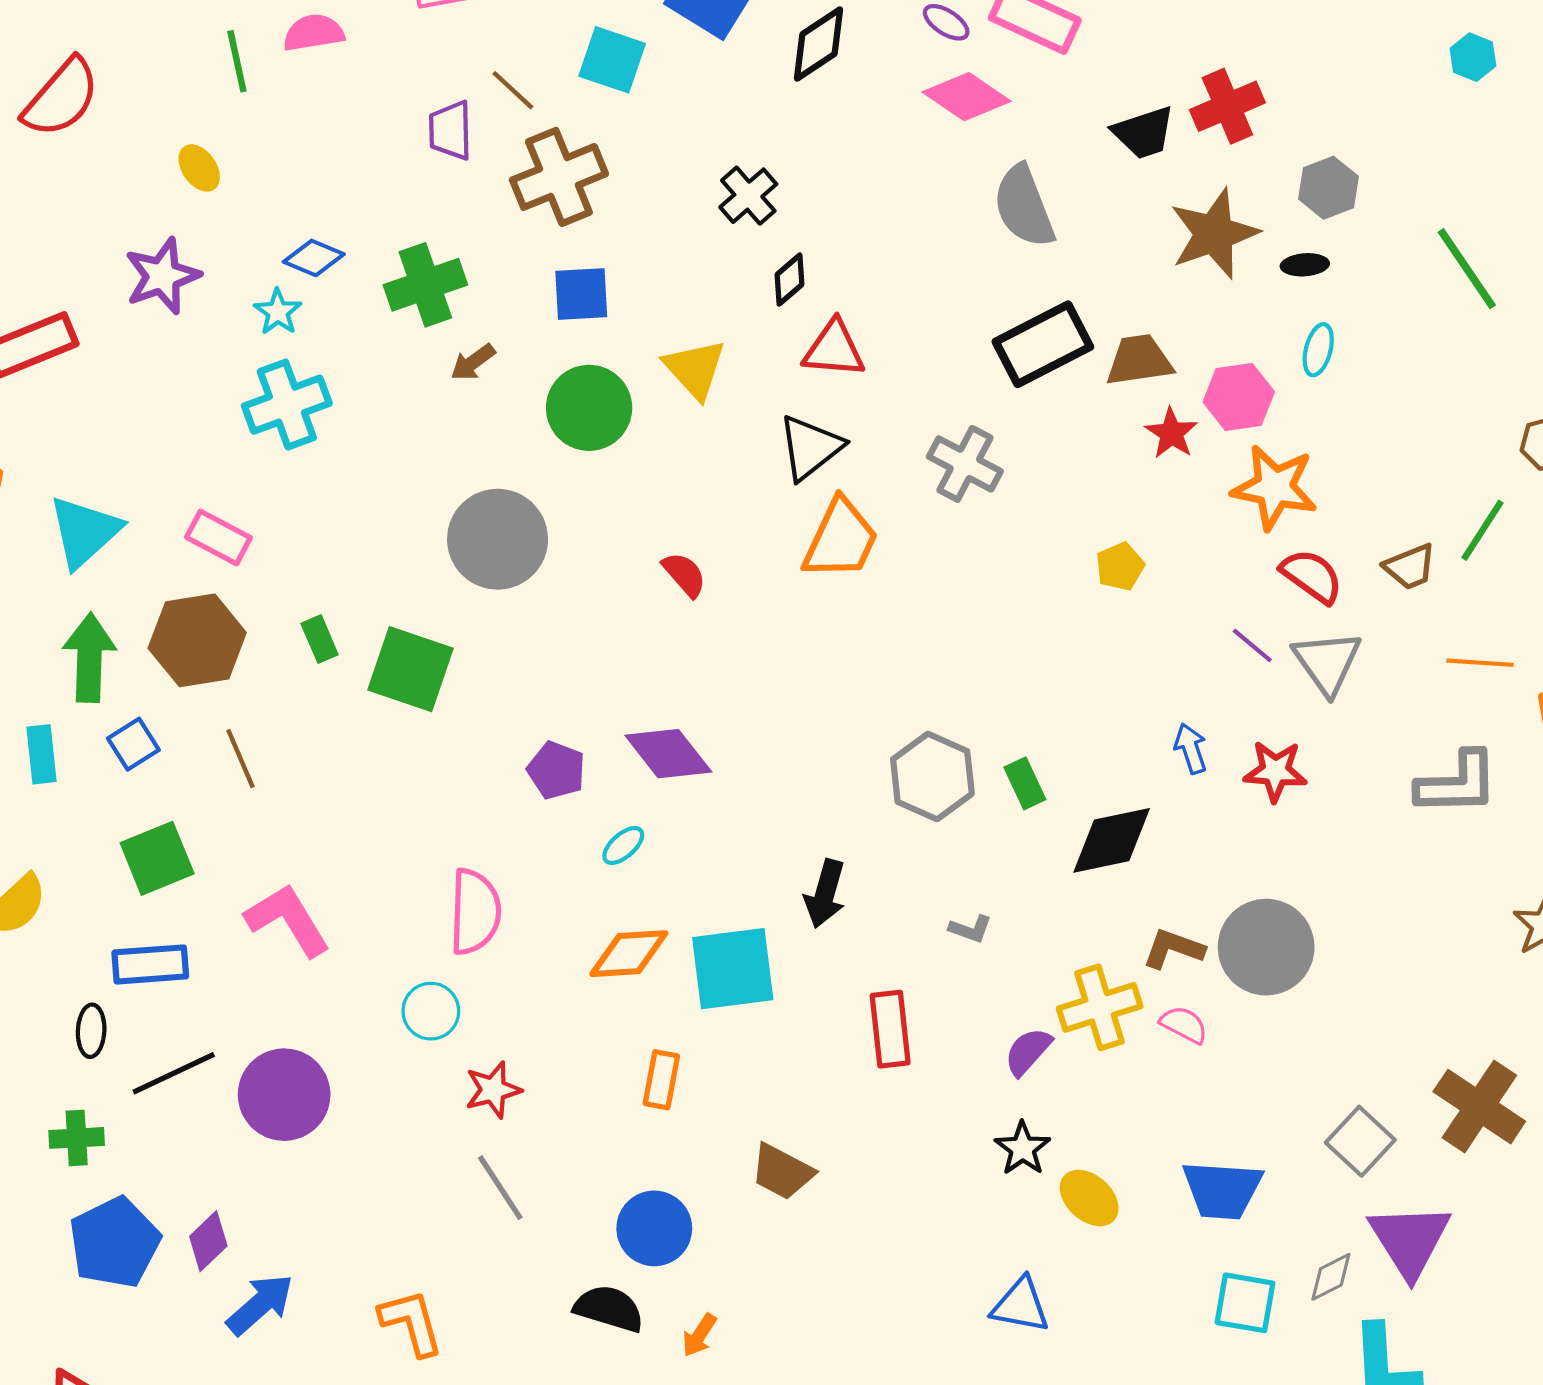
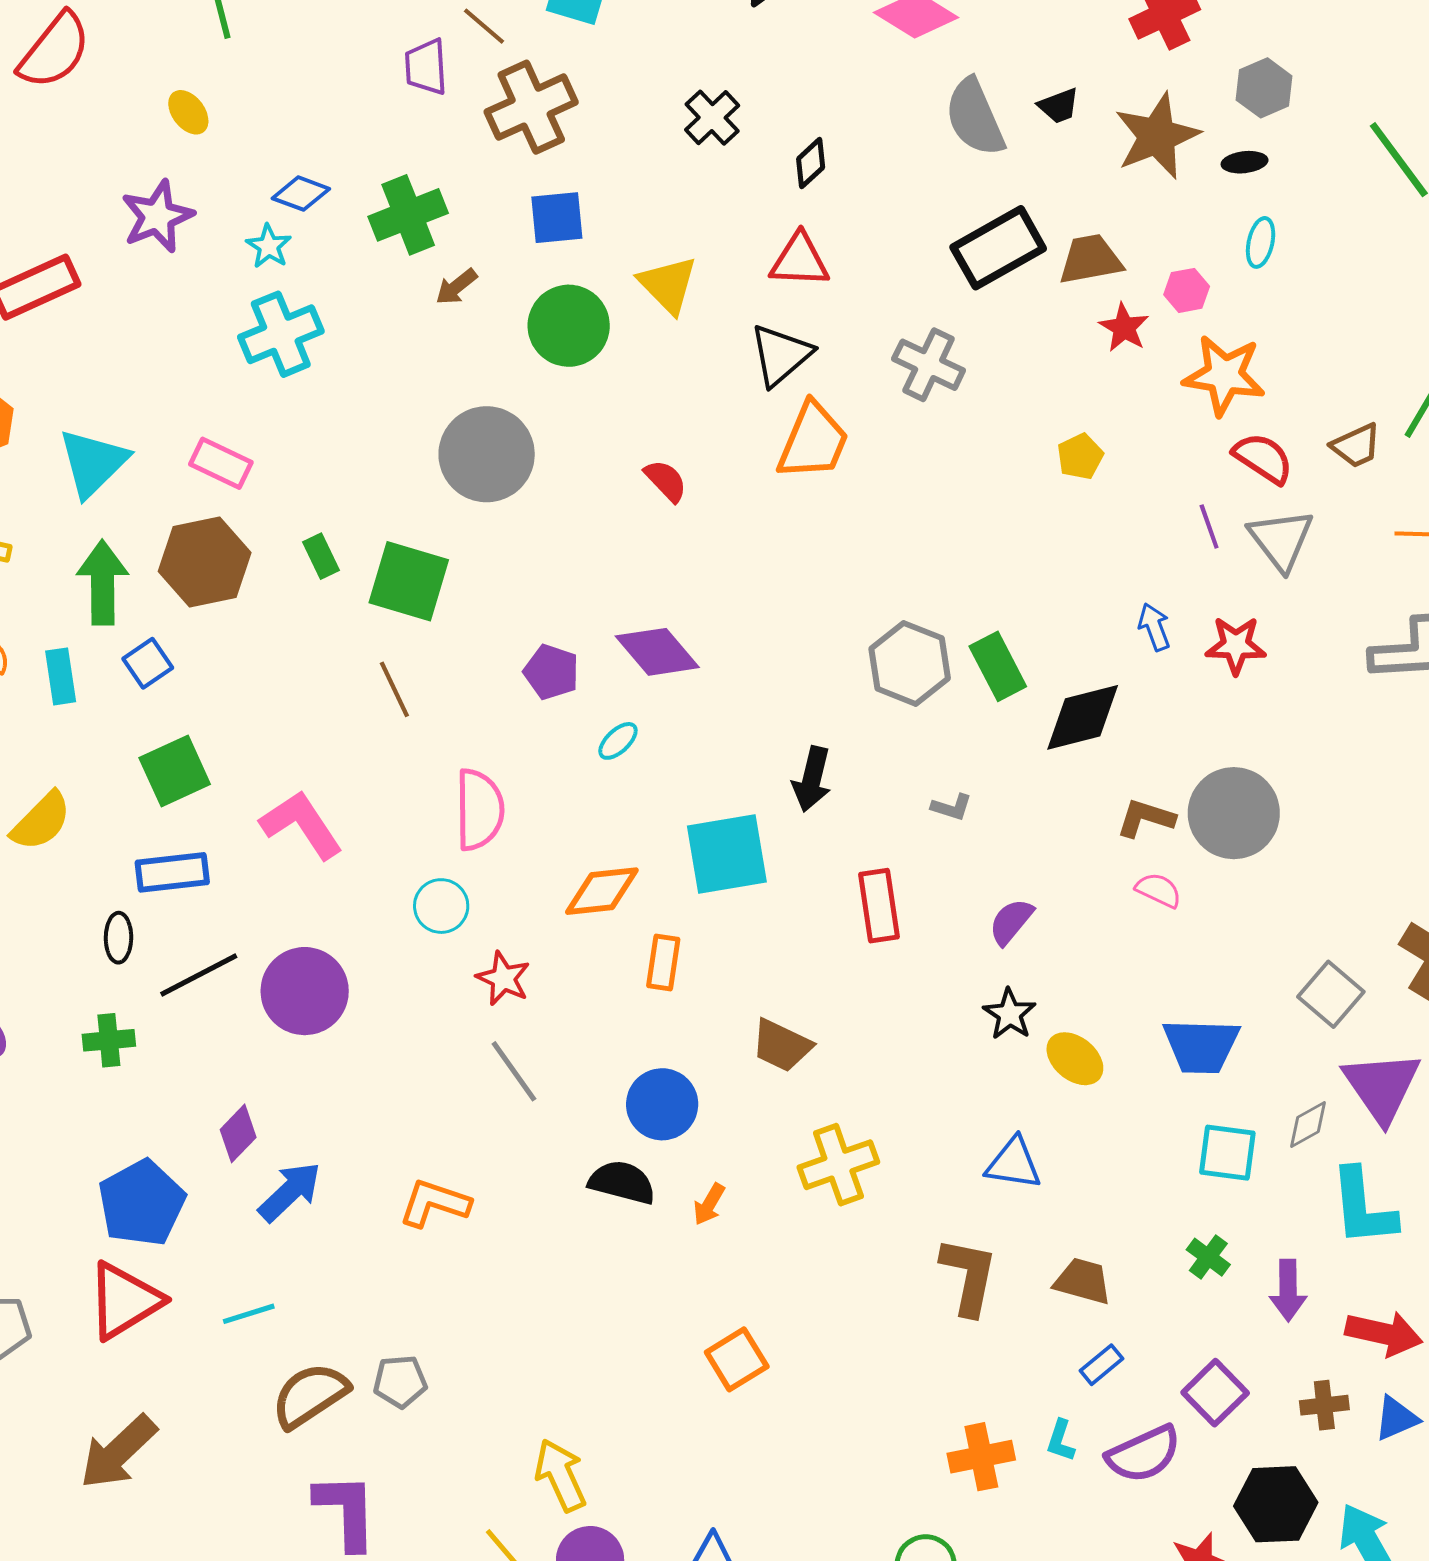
black trapezoid: (1144, 133) -> (1059, 106), moved, size x0.7
black diamond: (789, 280) -> (811, 163), moved
pink hexagon: (1239, 397) -> (1187, 290), size x0.7
purple line: (1252, 645) -> (1209, 526), turned 33
brown line: (241, 759) -> (394, 689), moved
green rectangle: (1025, 783) -> (998, 666), size x1.4
orange diamond: (629, 954) -> (602, 891), moved
yellow cross: (1100, 1007) -> (838, 1165), moved
red star: (493, 1090) -> (503, 979), turned -30
blue pentagon: (115, 1243) -> (142, 1203), moved
orange L-shape: (411, 1323) -> (434, 1203), turned -54

